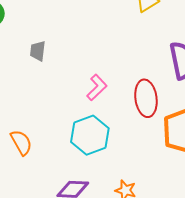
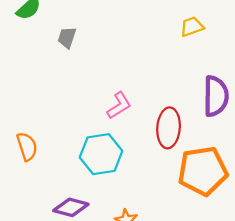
gray trapezoid: (38, 51) -> (67, 38), moved

